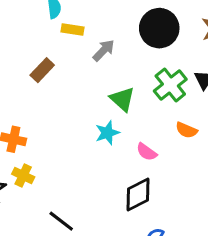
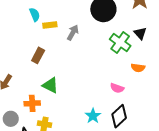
green triangle: (122, 99) -> (50, 85), moved
cyan star: (107, 133) -> (93, 116), moved

